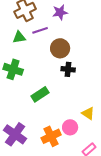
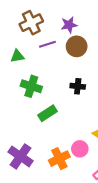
green triangle: (19, 37) -> (17, 56), moved
brown circle: (60, 48) -> (77, 46), moved
green cross: (13, 69) -> (31, 86), moved

